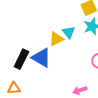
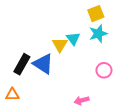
yellow triangle: (56, 39) -> (60, 45), turned -35

